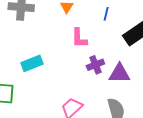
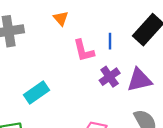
blue line: (106, 14) -> (110, 41), moved

